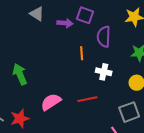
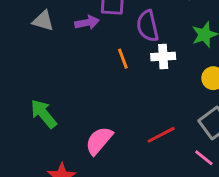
white cross: (104, 72) -> (163, 56), moved
red line: (87, 99) -> (161, 135), moved

